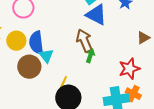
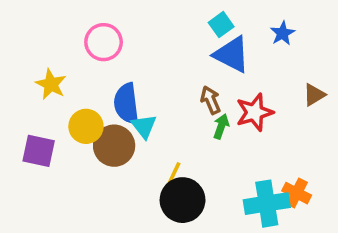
yellow circle: (16, 41) -> (86, 126), moved
brown arrow: (84, 41) -> (211, 100), size x0.7
red star: (129, 69) -> (254, 112), moved

